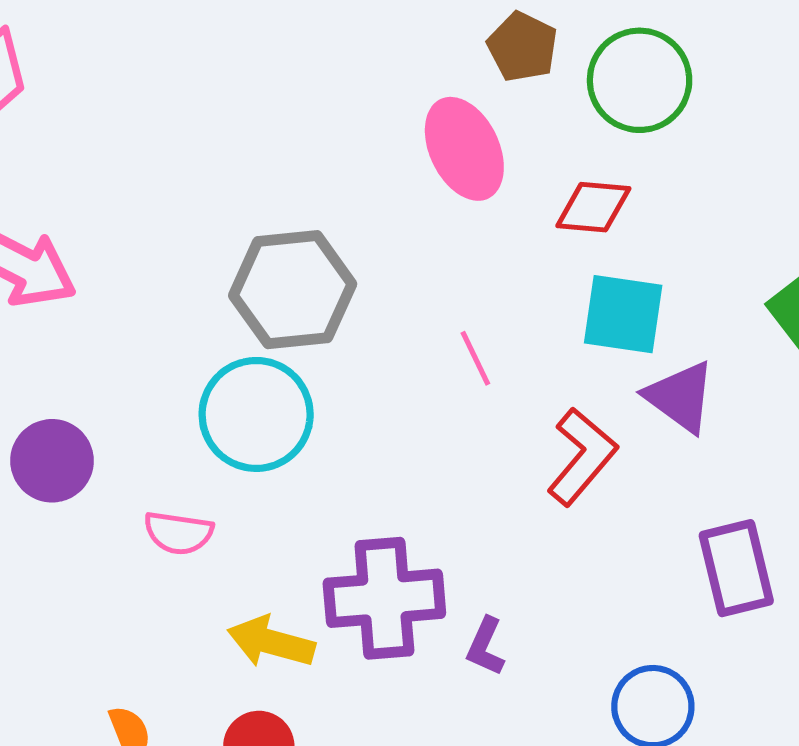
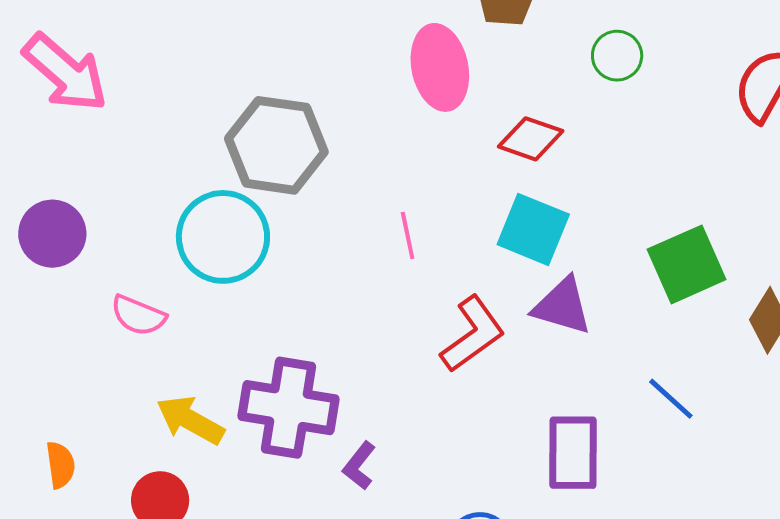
green circle: (640, 80) -> (617, 56), moved, size x0.6
purple triangle: (680, 397) -> (562, 306), turned -34

